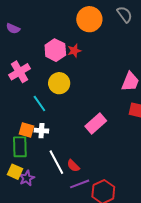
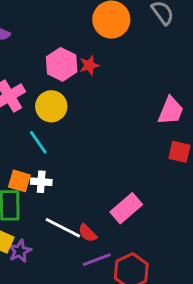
yellow circle: (59, 83) -> (51, 106), moved
pink rectangle: (96, 123) -> (126, 208), moved
white line: (56, 162) -> (63, 228), turned -35

